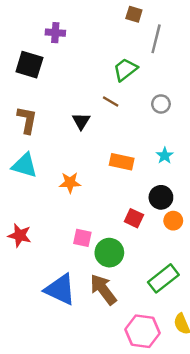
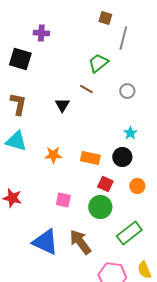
orange rectangle: (122, 162) -> (90, 158), moved
black circle: (161, 197) -> (122, 157), moved
green circle: (109, 253) -> (100, 207), moved

